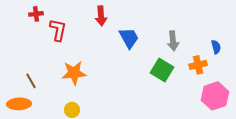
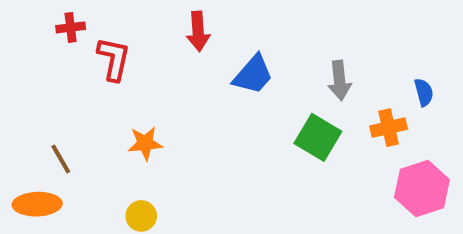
blue trapezoid: (129, 38) -> (253, 75), turned 70
orange star: (74, 73) -> (145, 143), size x0.7

